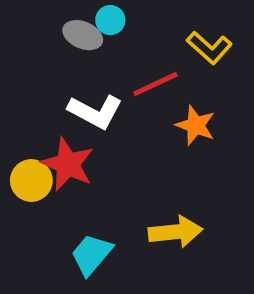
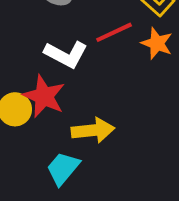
orange star: (196, 125) -> (157, 43), moved
yellow arrow: (175, 232) -> (93, 130), moved

